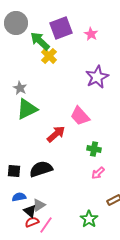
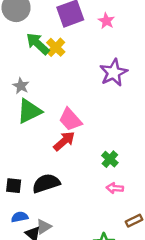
green arrow: (40, 41) -> (38, 44), moved
pink trapezoid: (80, 116) -> (70, 119), moved
green cross: (94, 149) -> (110, 159), turned 32
pink arrow: (98, 173) -> (115, 188), turned 48

